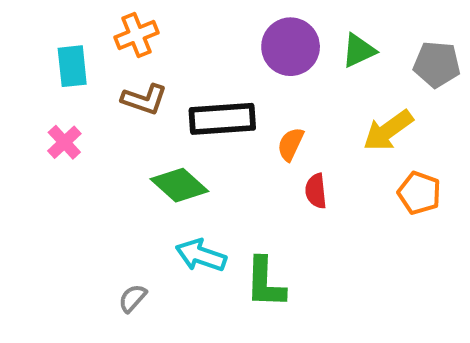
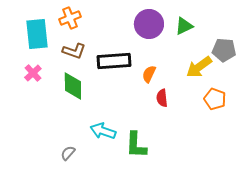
gray pentagon: (437, 64) -> (224, 50), moved
cyan rectangle: (72, 66) -> (37, 34), size x1.4
green diamond: (179, 185) -> (73, 86), moved, turned 48

